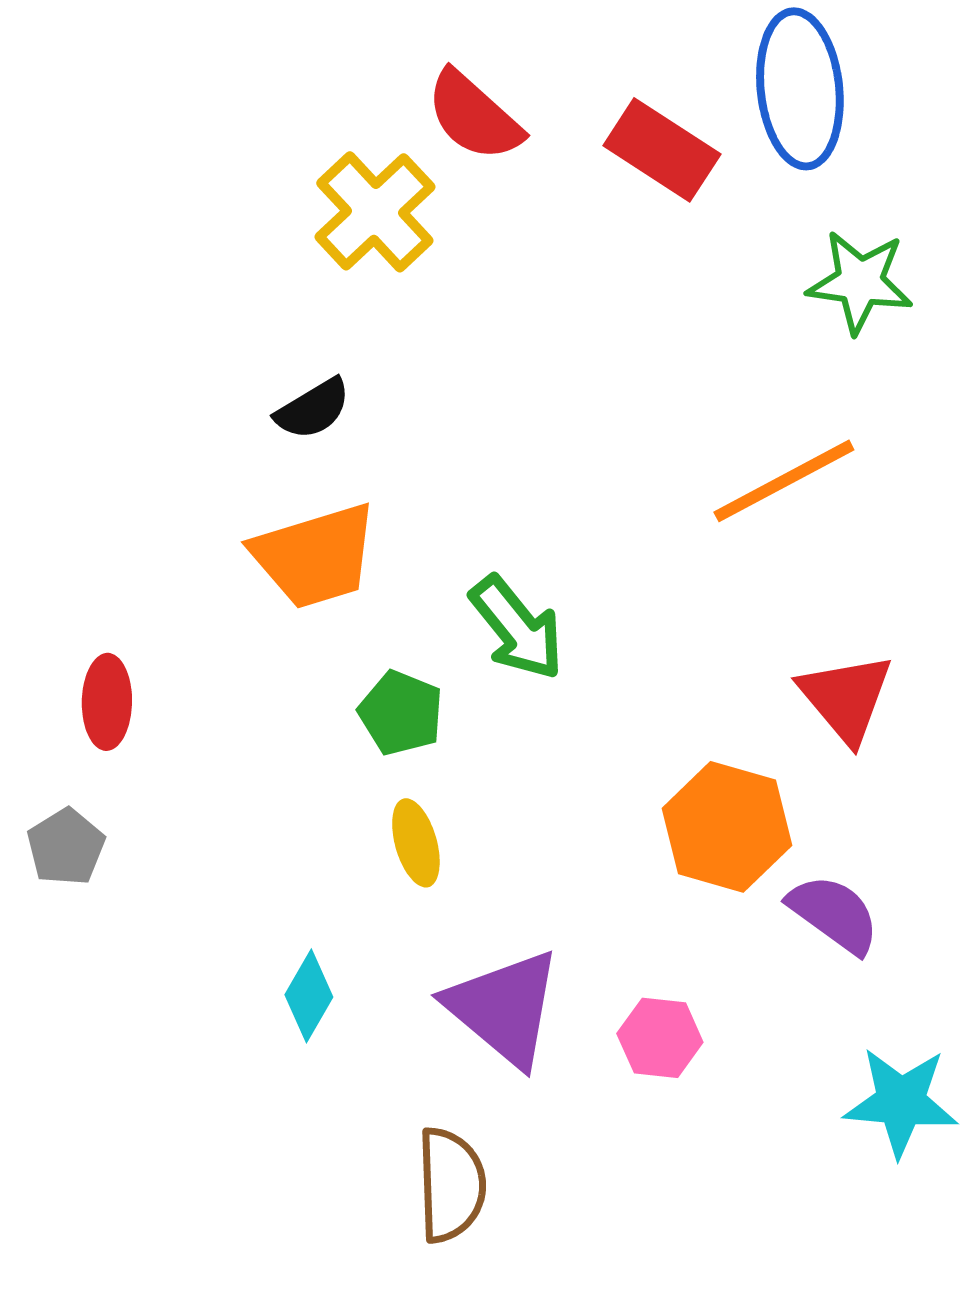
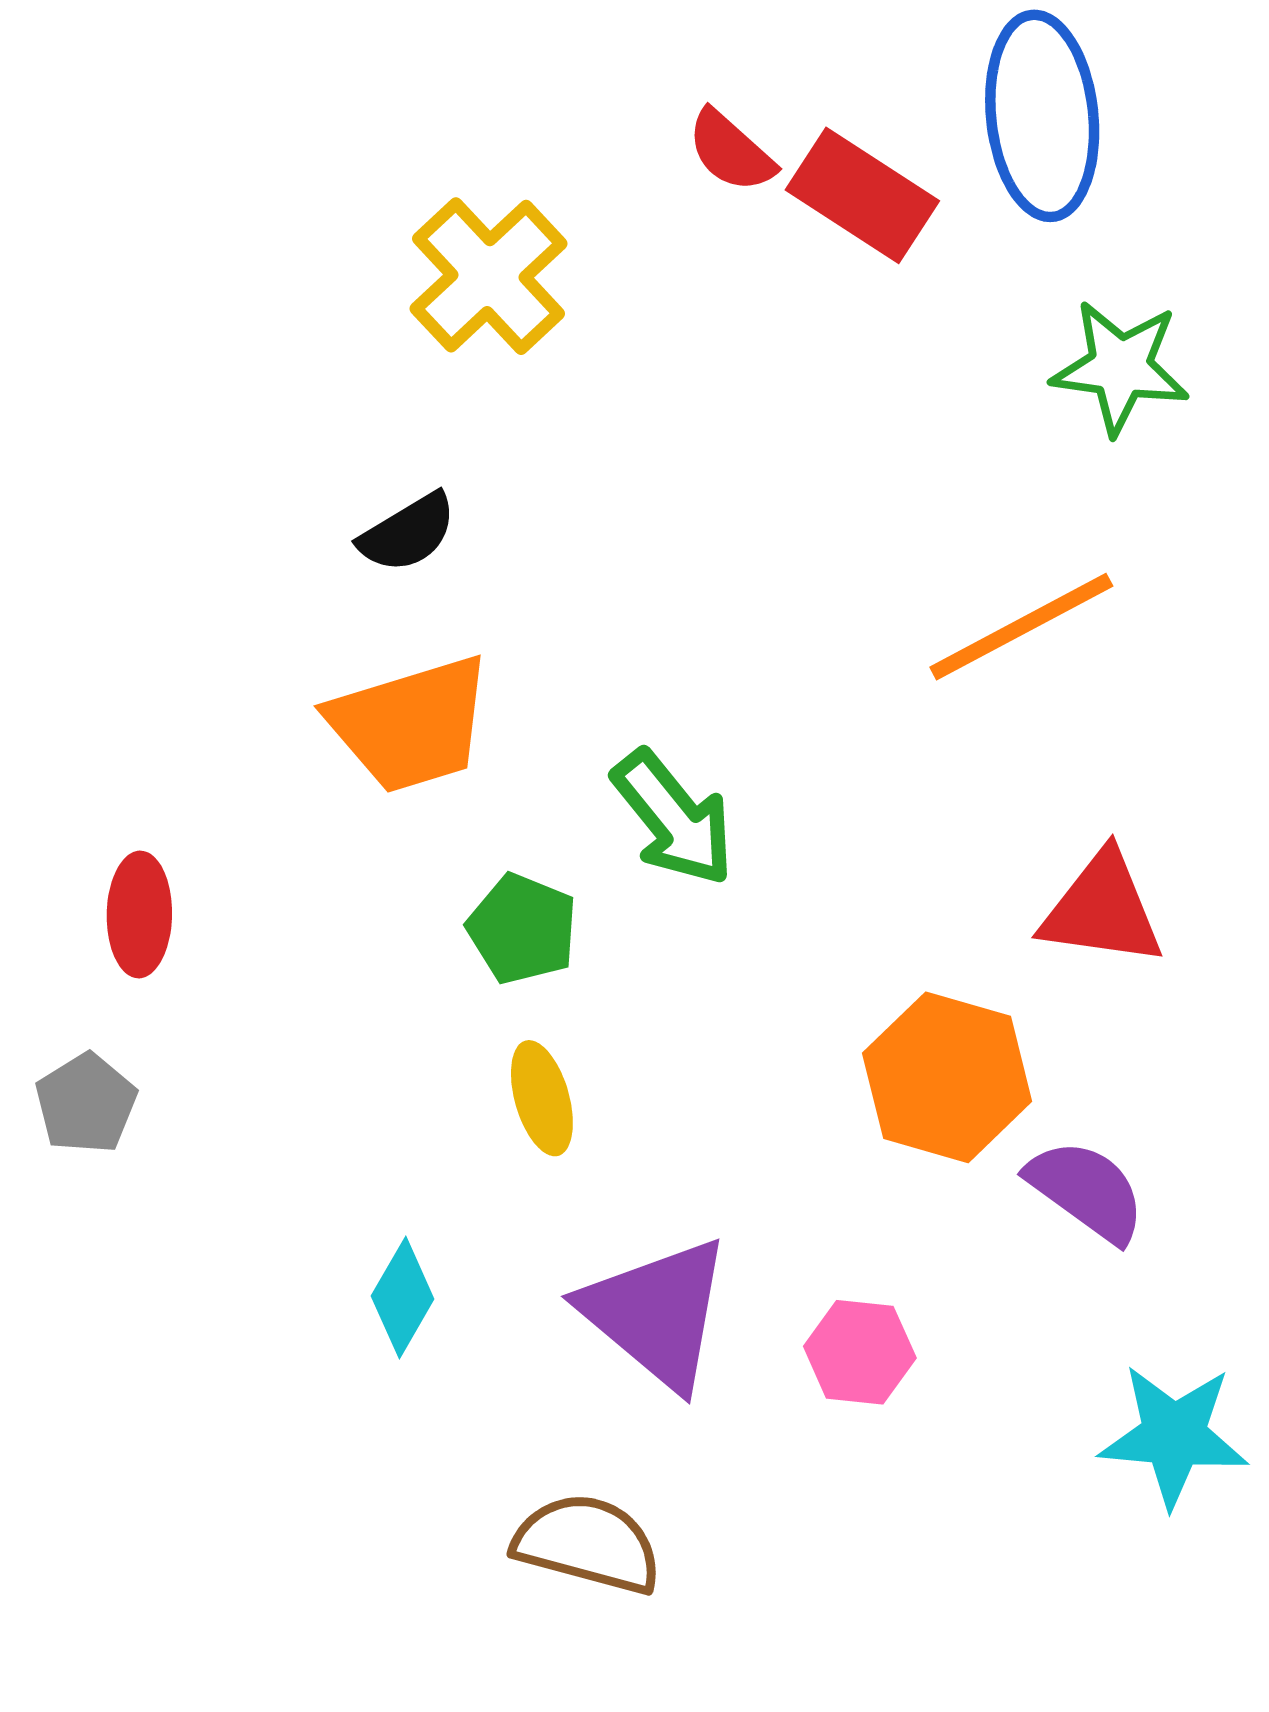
red semicircle: (474, 116) -> (731, 151), moved, size x0.7
red triangle: (846, 698) -> (1102, 909), turned -42
brown semicircle: (451, 1185) -> (588, 1544), turned -73

